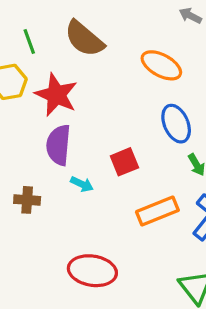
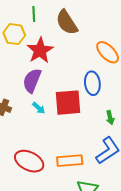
blue ellipse: (176, 124) -> (92, 83), moved
red square: (124, 162) -> (68, 103), size x1.6
orange rectangle: (157, 211) -> (70, 161), moved

